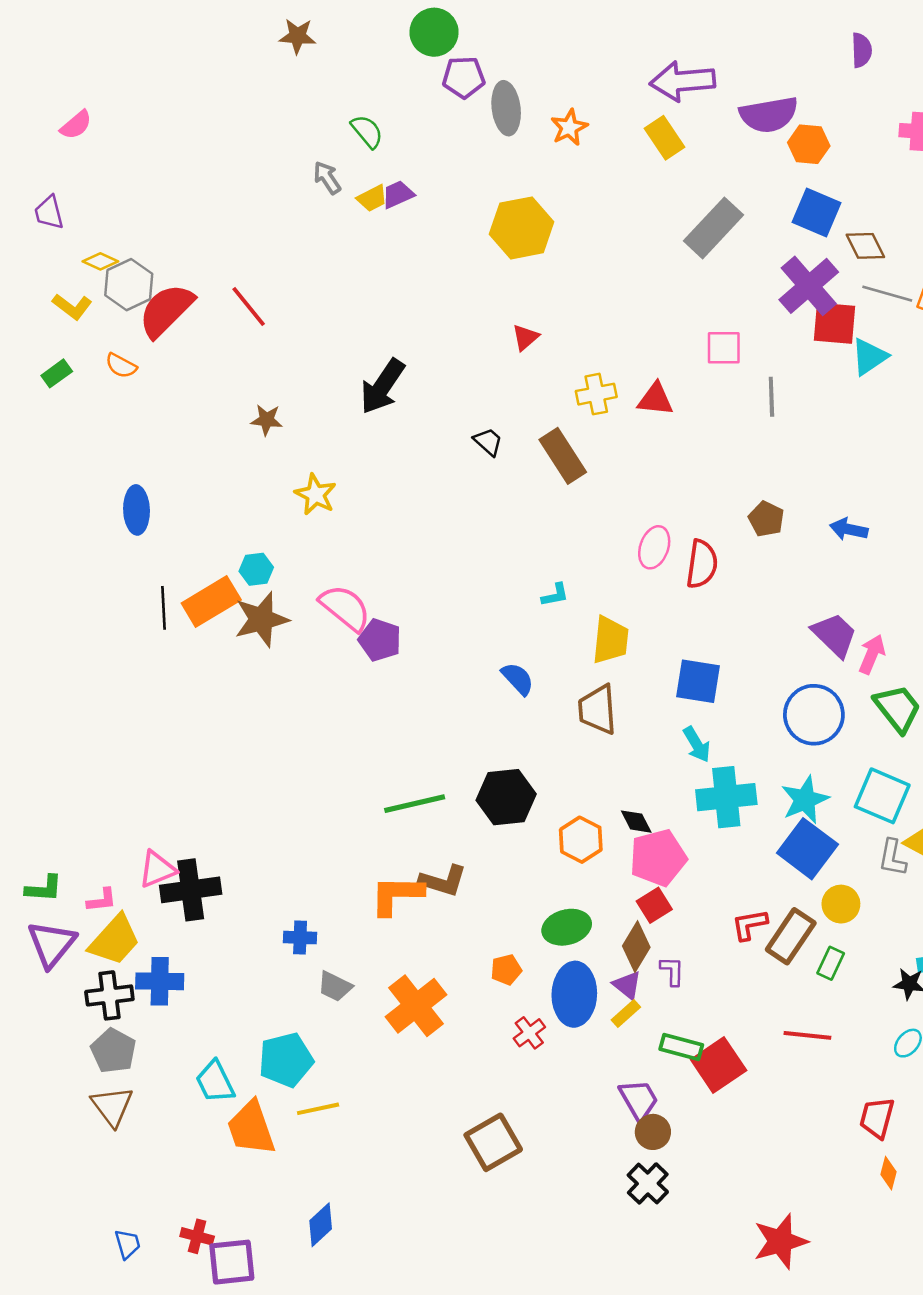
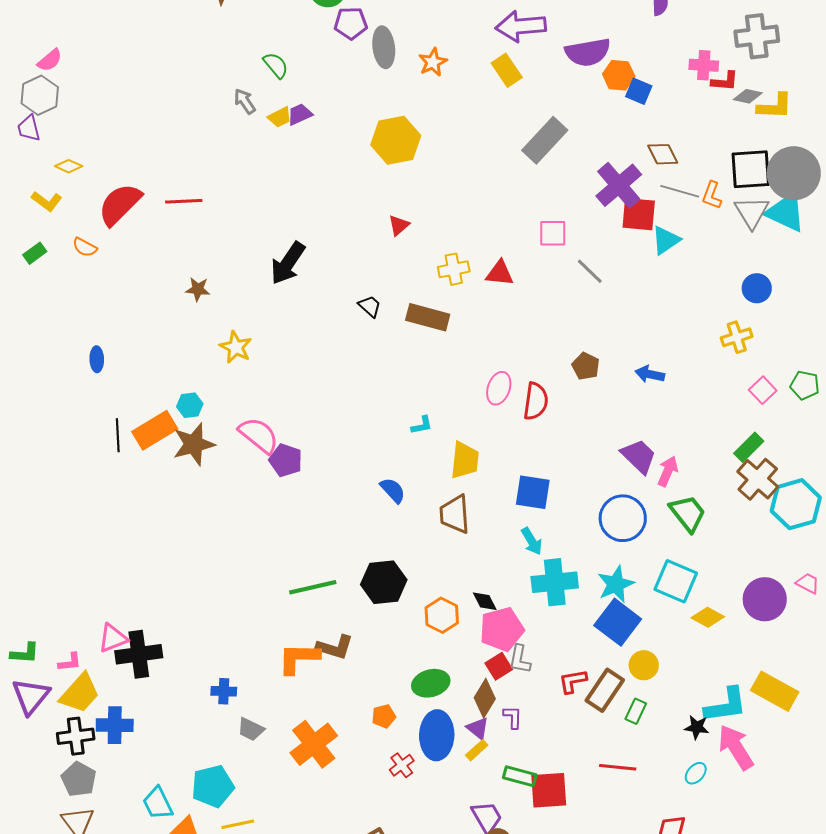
blue square: (816, 212) -> (639, 91), moved, size x0.7
gray hexagon: (129, 285) -> (40, 95), moved
red line: (249, 306) -> (184, 201), turned -54
gray line: (771, 397) -> (590, 271), turned -44
brown rectangle: (563, 456) -> (428, 317), turned -42
blue ellipse: (137, 510) -> (97, 359), size x0.7
gray L-shape: (892, 858) -> (520, 659), moved
red square: (719, 1065) -> (549, 790), turned 30

